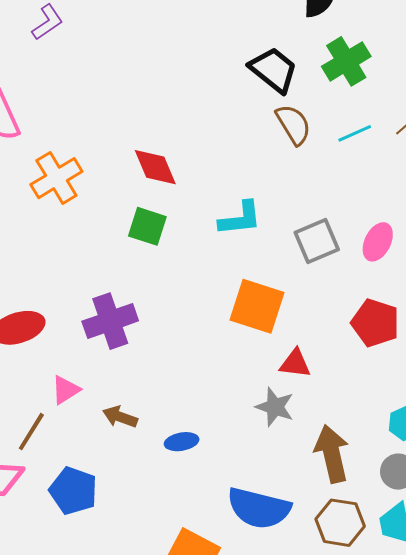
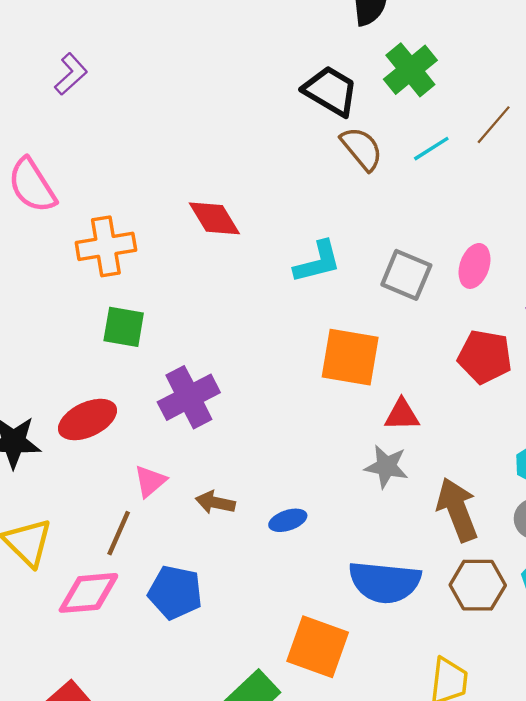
orange cross: (56, 178) -> (106, 246), turned 30
green square: (147, 226) -> (124, 327), moved
gray square: (317, 241) -> (406, 275), turned -36

